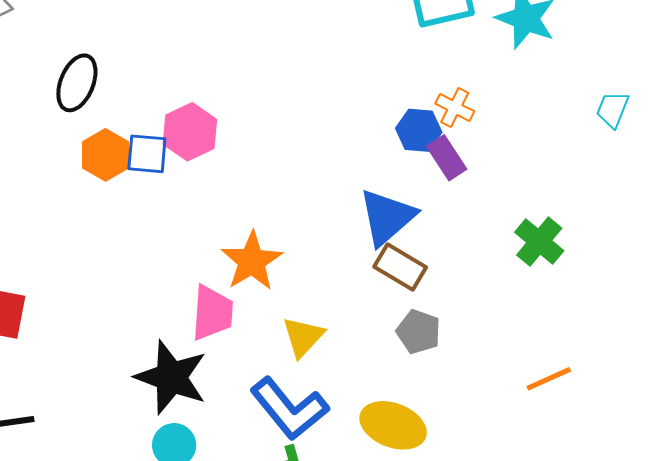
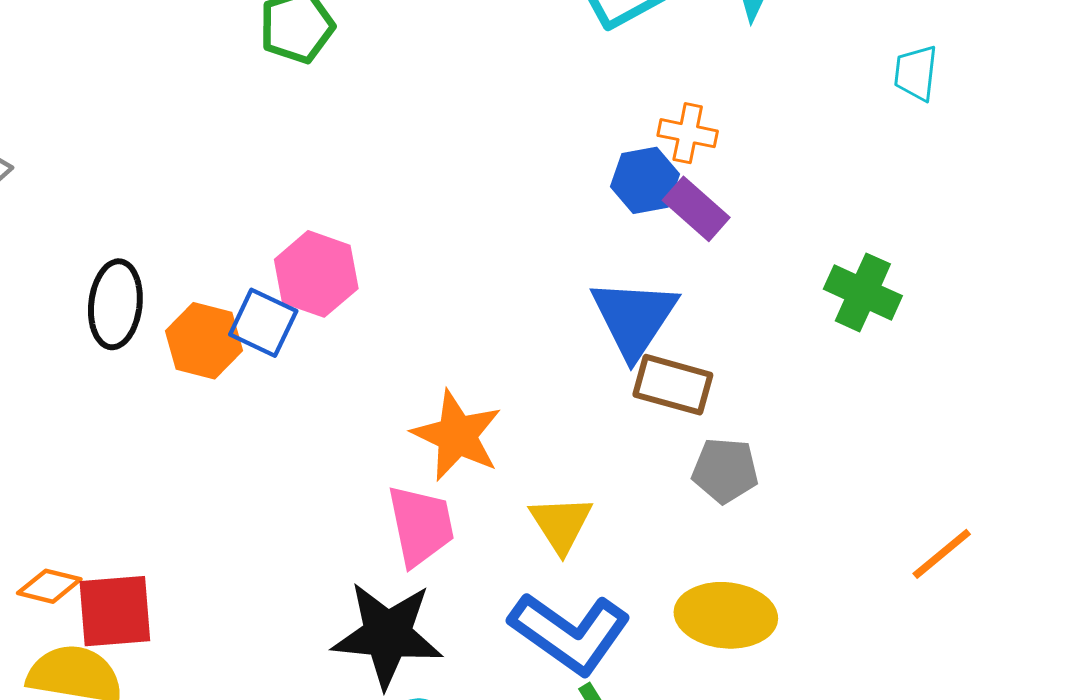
black ellipse: (77, 83) -> (115, 304), moved
blue square: (147, 154) -> (263, 323), turned 36
orange line: (549, 379) -> (942, 554), moved

